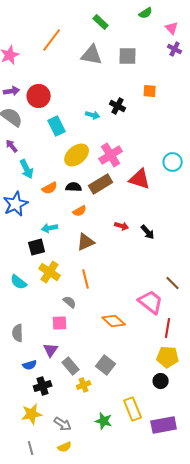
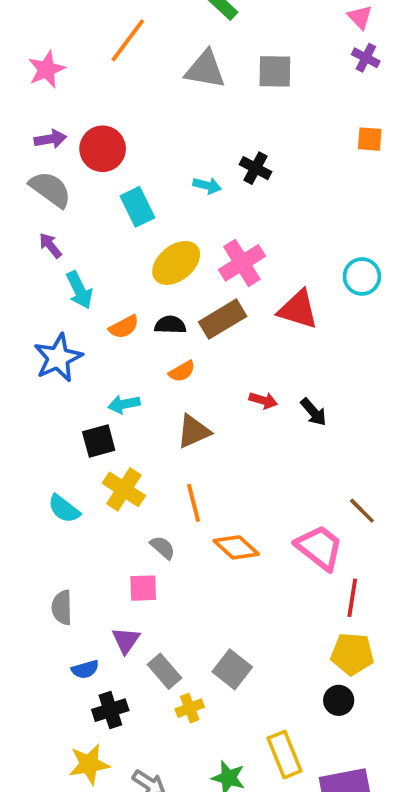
orange square: (150, 91) -> (370, 139), moved
orange diamond: (114, 321) -> (236, 547), moved

